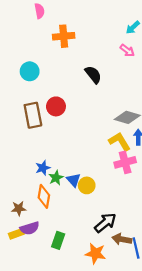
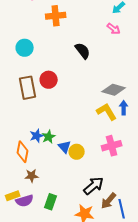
pink cross: (125, 162) -> (112, 146), moved
green star: (56, 178) -> (49, 137), moved
orange diamond: (44, 196) -> (23, 152), moved
brown star: (19, 208) -> (32, 176), moved
purple semicircle: (30, 228) -> (25, 201), moved
brown arrow: (122, 239) -> (109, 201), turned -60

